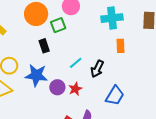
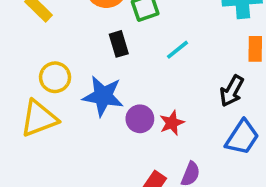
cyan line: (76, 63) -> (178, 50), moved
black arrow: (97, 69) -> (232, 91), moved

